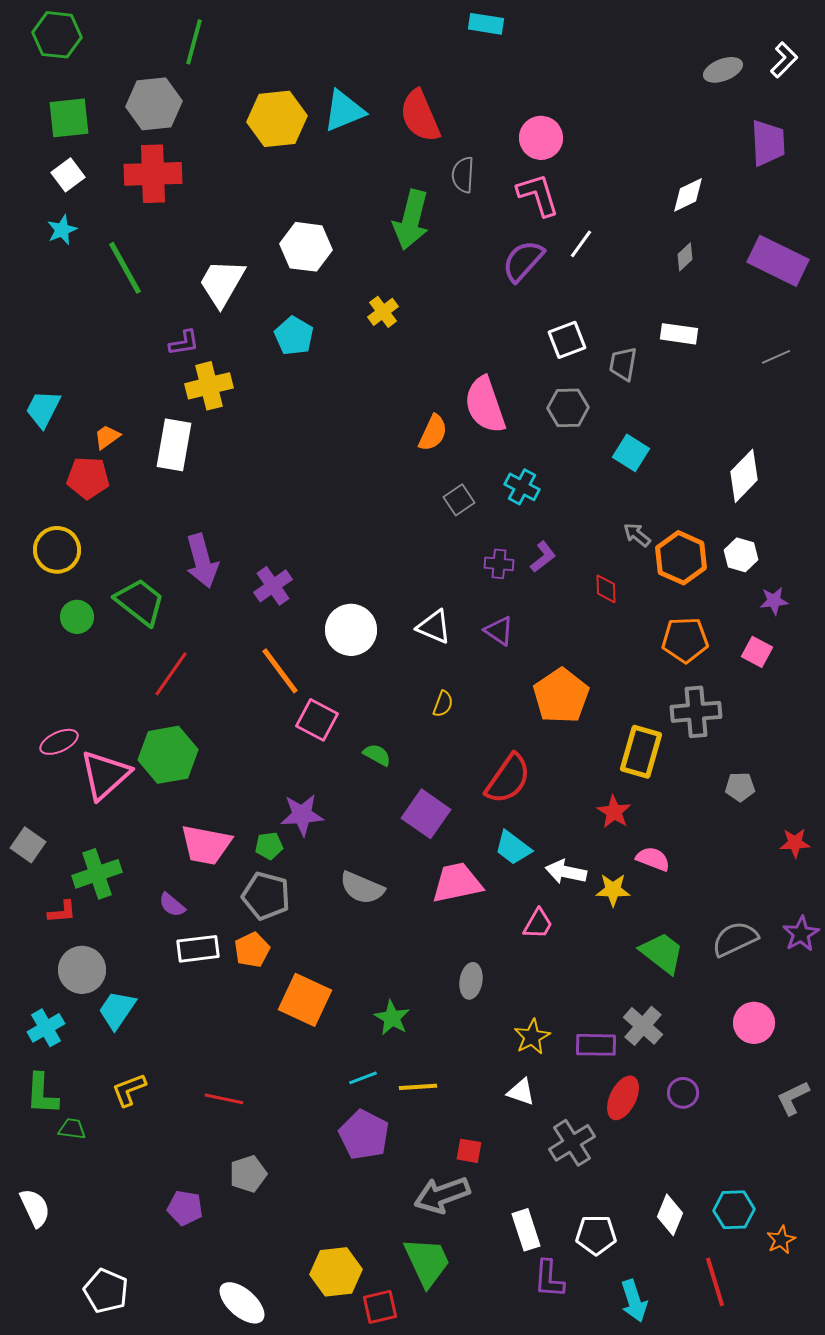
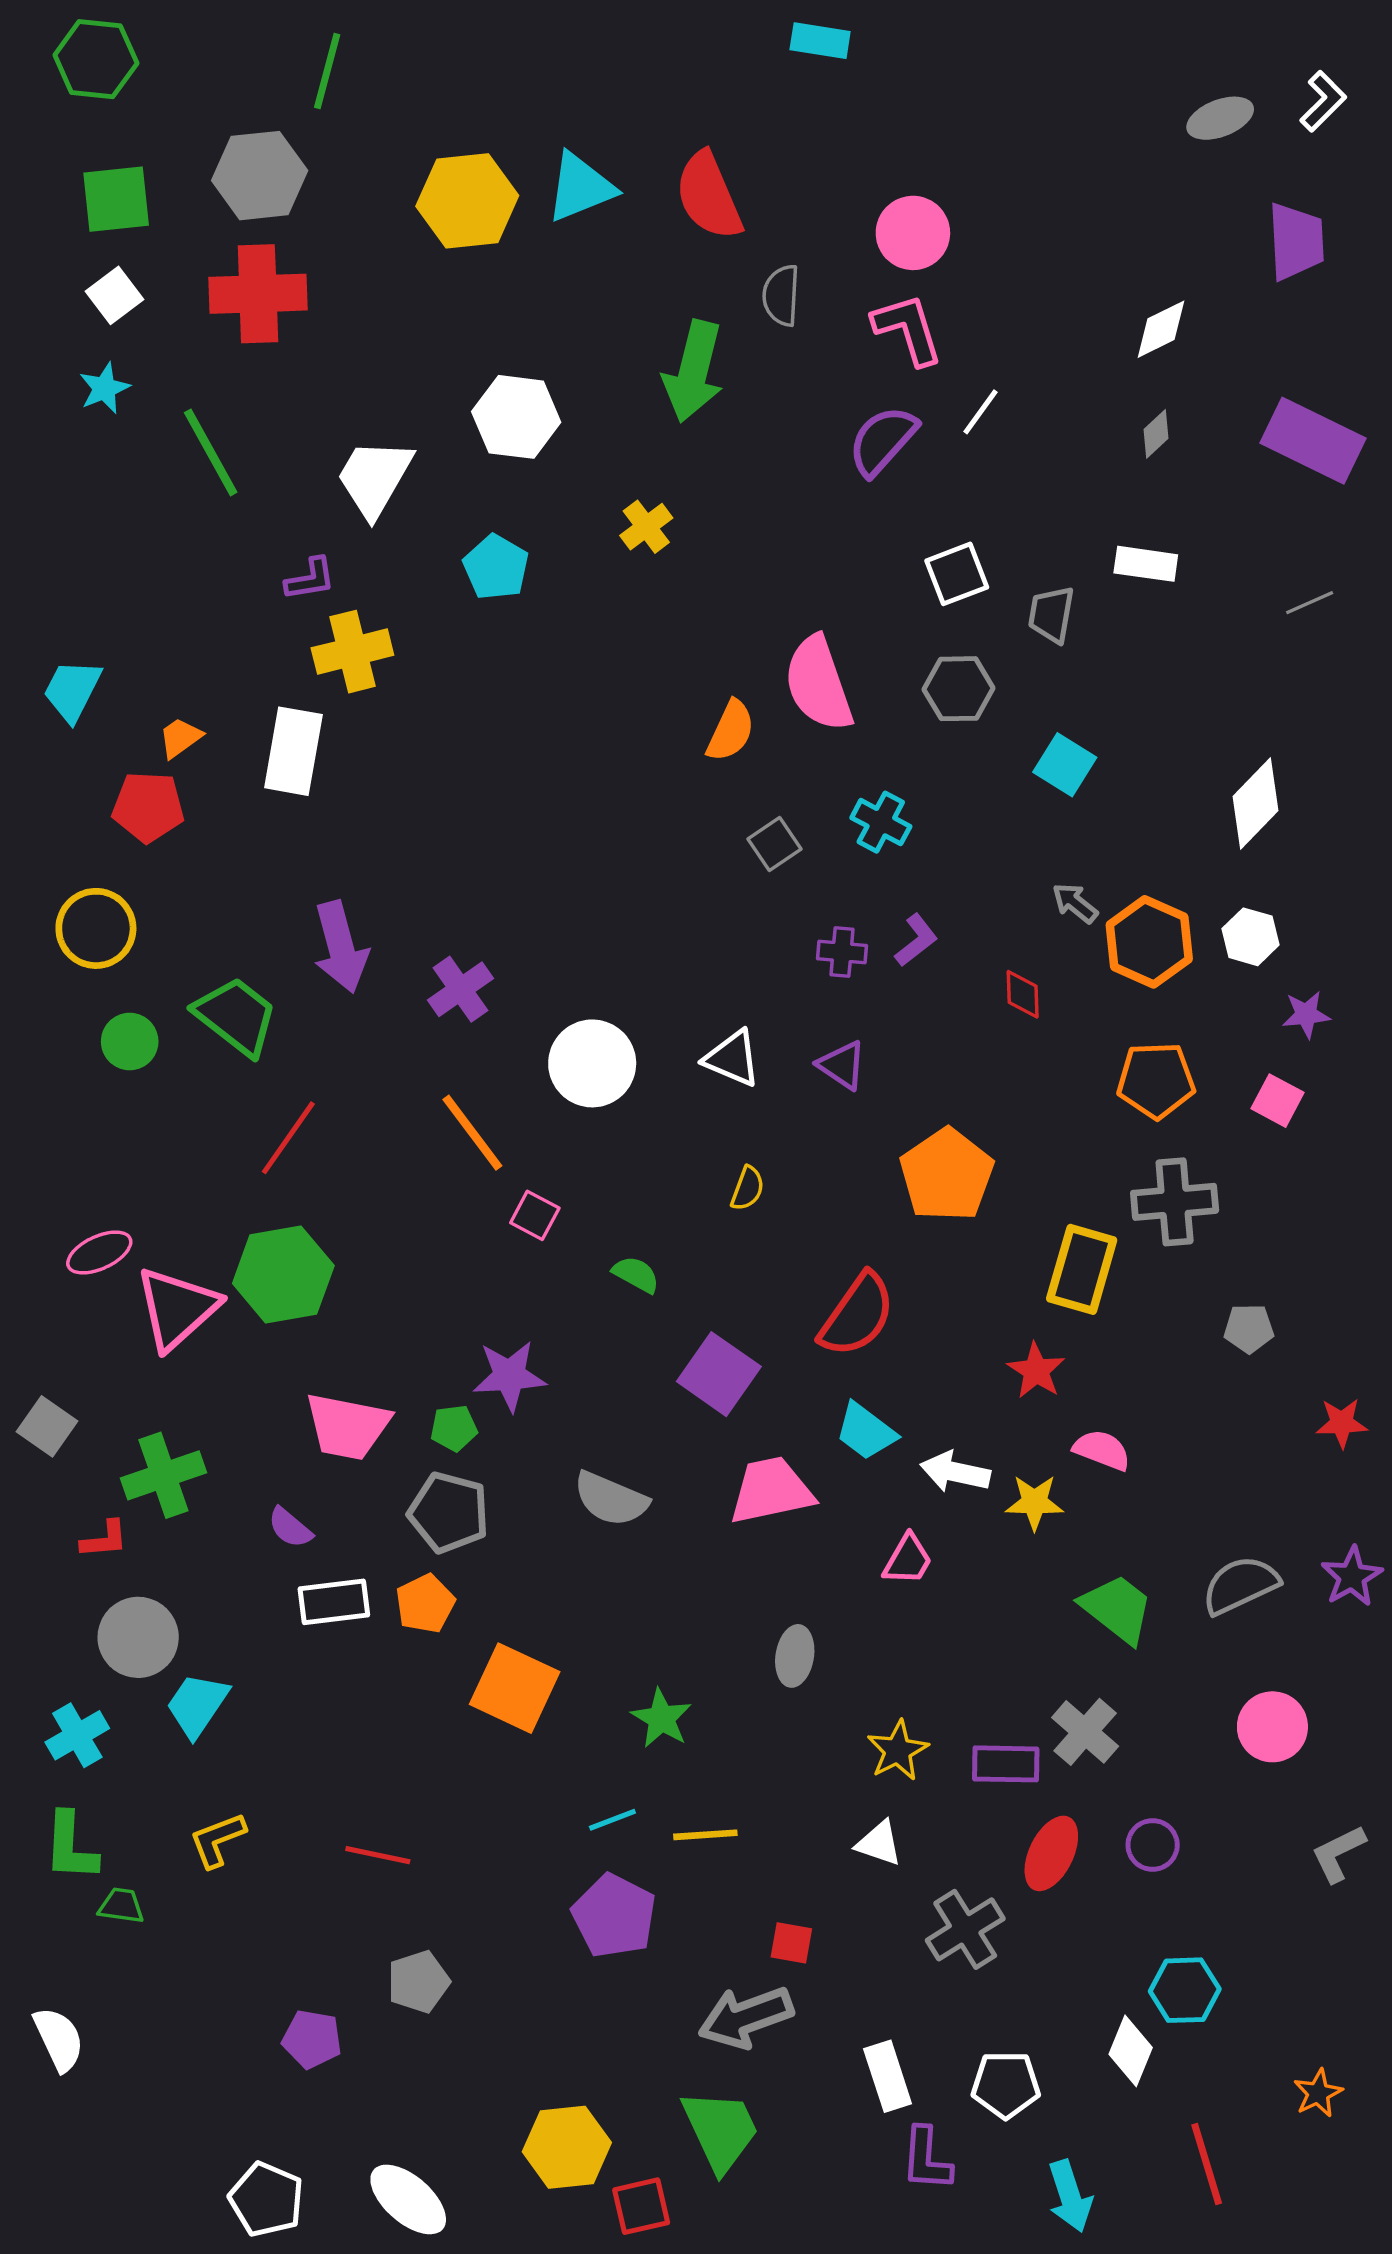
pink square: (317, 720) -> (535, 1215), size x0.7
cyan hexagon: (734, 1210) -> (1185, 1990), moved
white pentagon: (106, 1291) -> (266, 2199), moved

